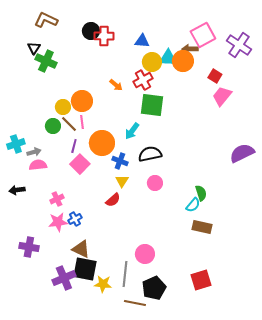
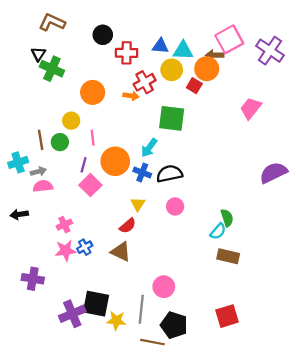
red cross: (104, 36) -> (127, 53), moved
cyan triangle: (168, 58) -> (183, 51), moved
red square: (215, 76) -> (194, 86), moved
red cross: (143, 80) -> (145, 82), moved
orange arrow: (116, 85) -> (131, 96), turned -32
orange circle: (82, 101) -> (93, 92), moved
brown line: (69, 124) -> (41, 140), moved, turned 36
blue cross: (120, 161) -> (142, 173), moved
brown triangle: (81, 249) -> (121, 252), moved
black pentagon: (154, 288) -> (174, 325), turned -30

